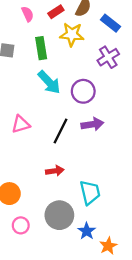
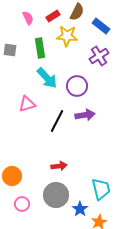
pink triangle: (21, 124) -> (27, 104), moved
red arrow: (55, 171) -> (59, 166), moved
cyan trapezoid: (90, 192) -> (101, 189), moved

